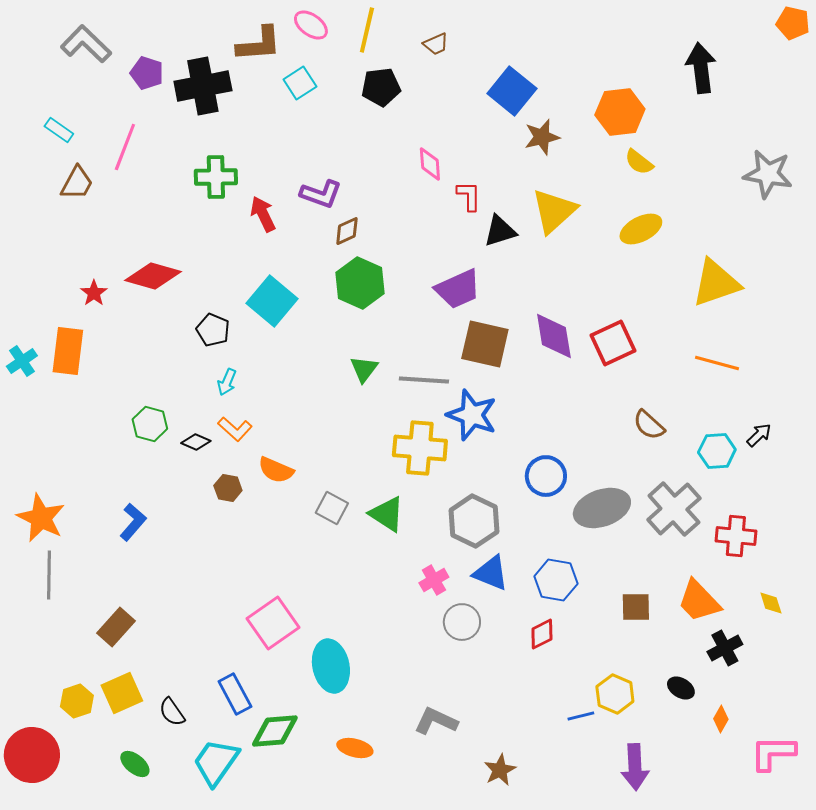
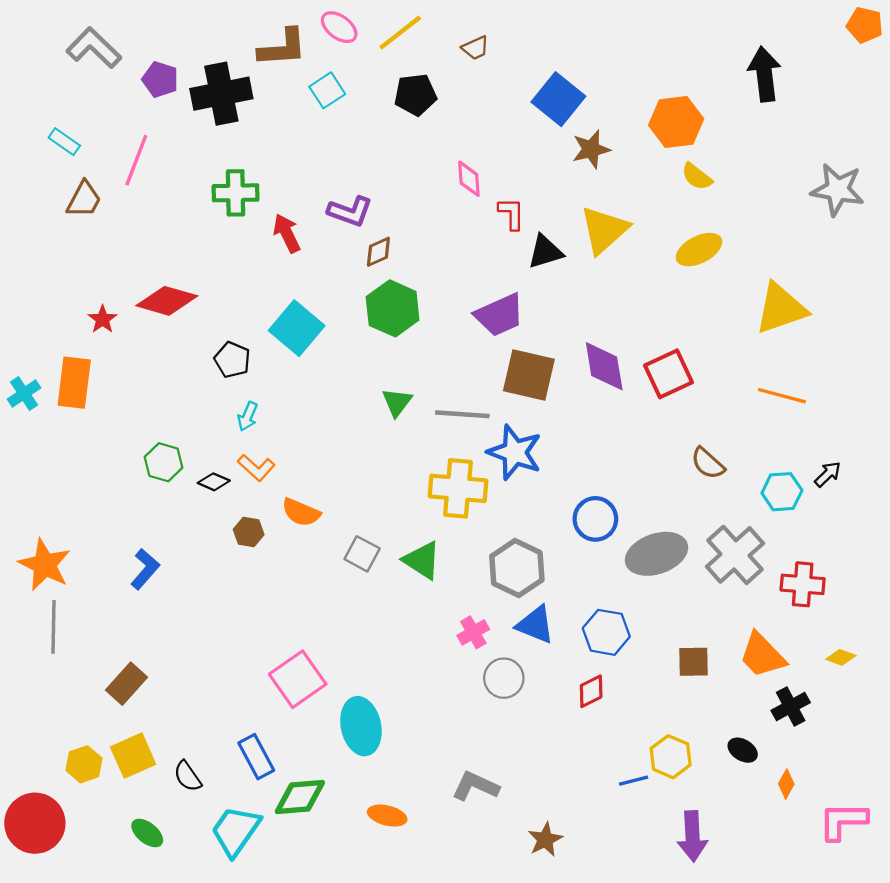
yellow line: (367, 30) -> (400, 33), turned 39
yellow diamond: (771, 603) -> (841, 657), turned -52

